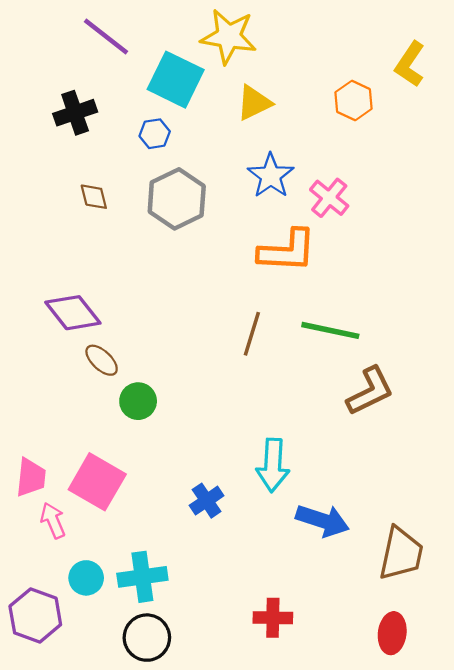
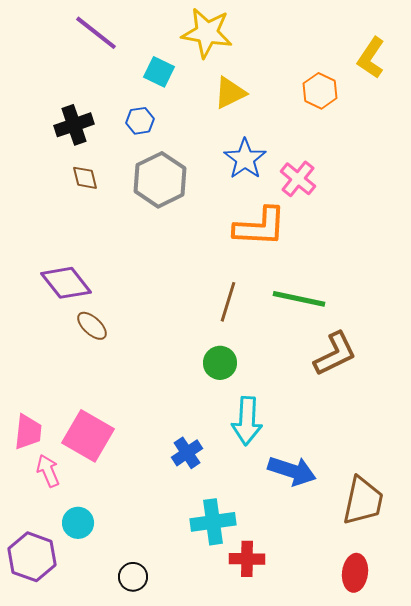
cyan square: (176, 80) -> (159, 72), size x0.6
black cross: (75, 113) -> (74, 125), moved
green circle: (138, 401) -> (220, 363), moved
cyan cross: (142, 577) -> (213, 522), moved
black circle: (147, 638) -> (133, 577), size x0.7

